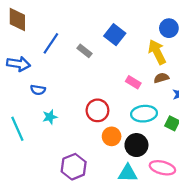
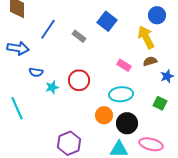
red circle: (97, 110) -> (79, 80), moved
cyan ellipse: (144, 114) -> (121, 94), moved
cyan star: (50, 117) -> (52, 87), moved

